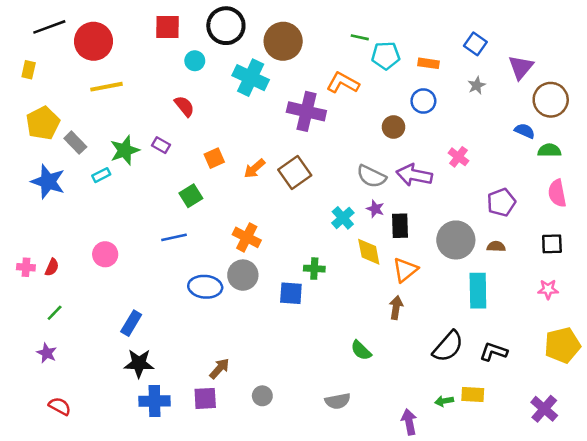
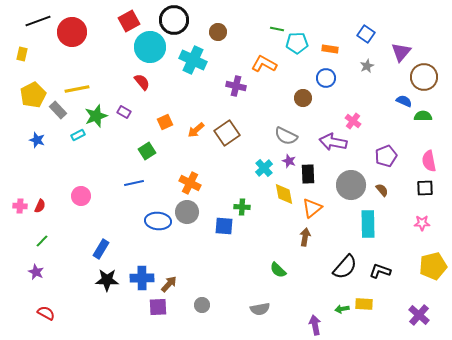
red square: (168, 27) -> (129, 21), turned -30
brown circle: (283, 41) -> (218, 32), size x0.6
cyan circle: (195, 61) -> (150, 47), size x2.0
yellow line: (106, 87) -> (77, 89), moved
purple cross: (306, 111) -> (236, 86), size x0.7
purple arrow: (414, 175) -> (333, 142), moved
blue star: (48, 182) -> (37, 140), size x0.6
pink semicircle: (557, 193) -> (429, 161), moved
brown semicircle: (496, 246) -> (382, 190), turned 48
blue cross: (155, 401) -> (142, 278), moved

